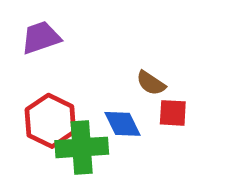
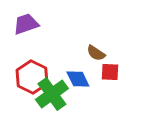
green cross: (82, 147) -> (52, 94), turned -32

